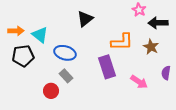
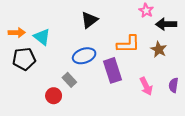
blue ellipse: (65, 53) -> (84, 56), moved, turned -35
purple semicircle: (166, 73) -> (173, 85), moved
pink arrow: (139, 82) -> (146, 86), turned 30

